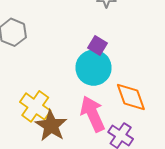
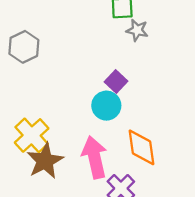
cyan circle: (94, 68) -> (106, 106), size x0.7

